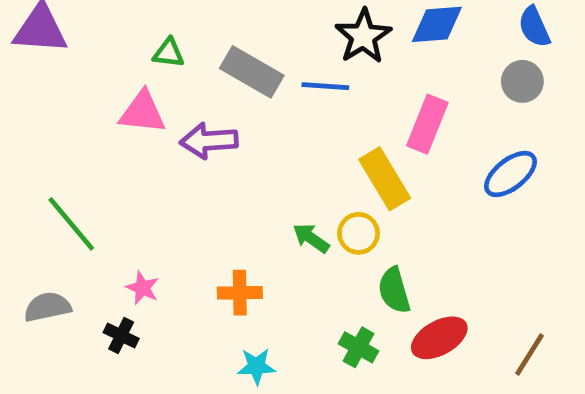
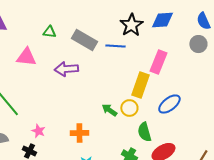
pink triangle: (142, 112) -> (26, 57), moved
blue ellipse: (510, 174) -> (169, 104), moved
yellow rectangle: (385, 179) -> (140, 85), turned 50

